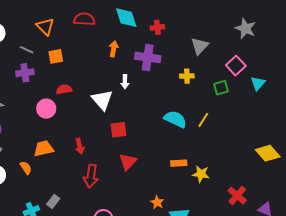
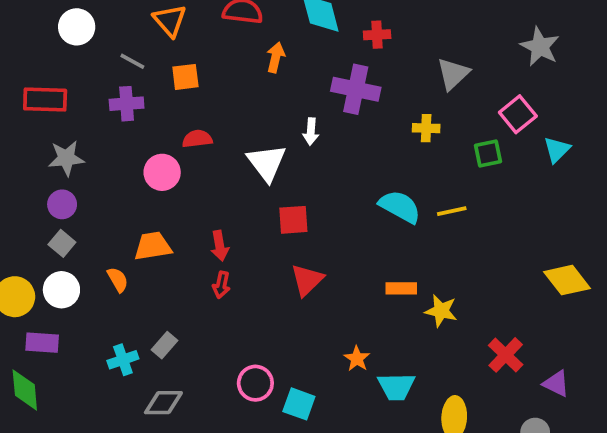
orange arrow: (114, 49) -> (276, 57), moved
yellow line: (203, 120) -> (452, 211), turned 42
red arrow: (91, 176) -> (221, 285), moved, size x0.6

